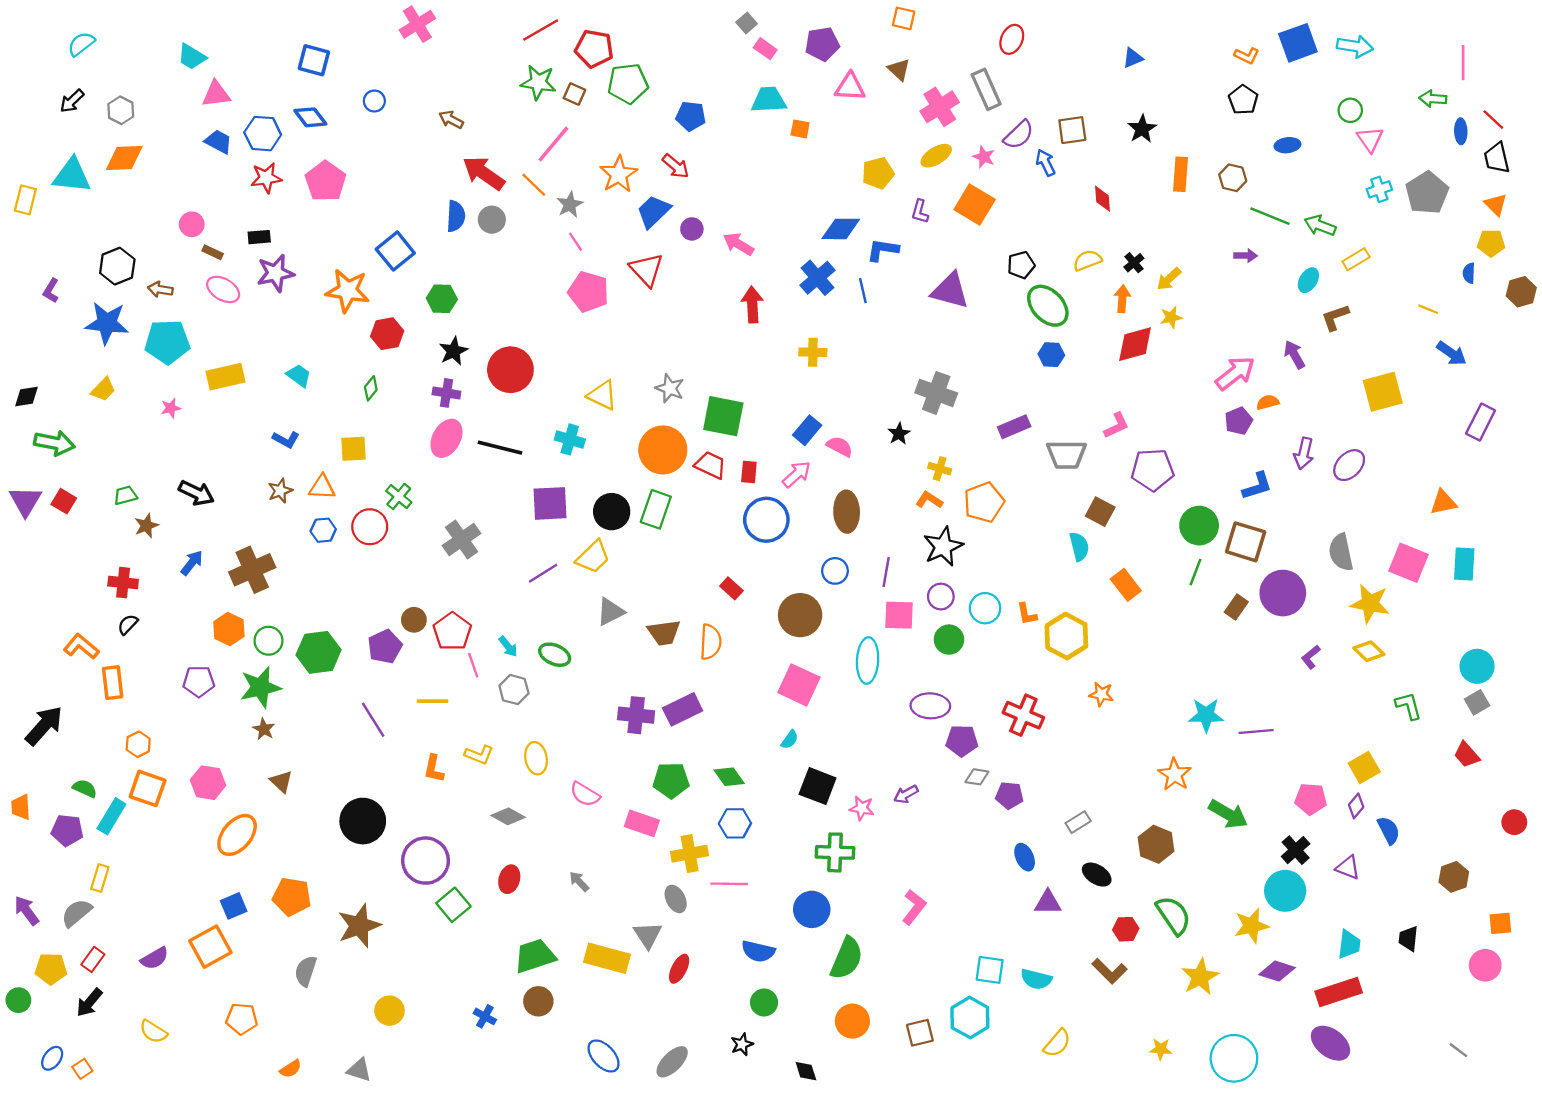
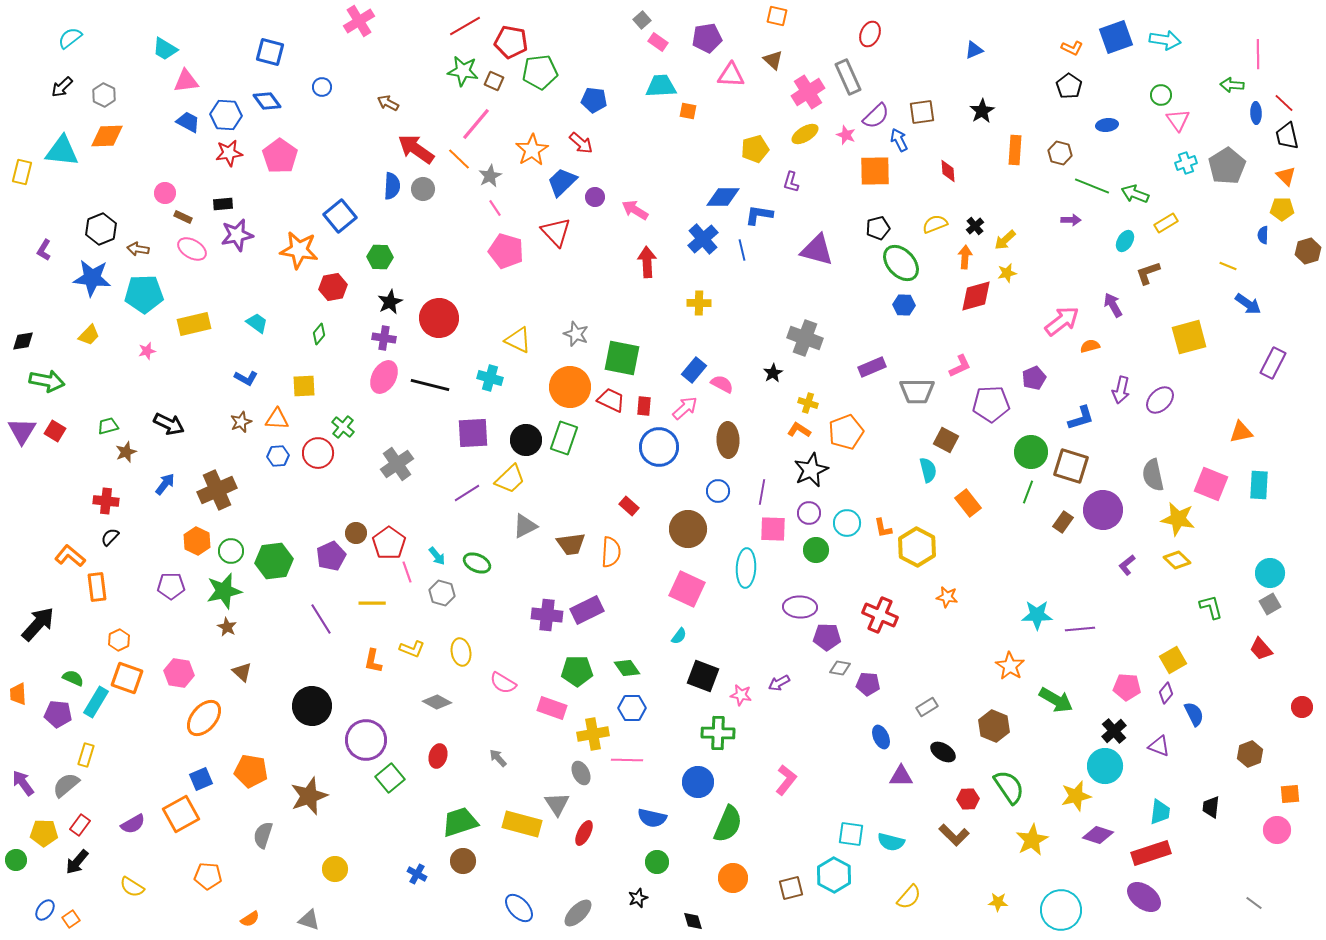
orange square: (975, 205) -> (875, 171), moved, turned -32
purple pentagon: (1239, 421) -> (1034, 378), moved

